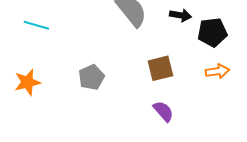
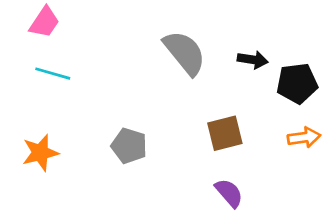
gray pentagon: (91, 77) -> (129, 146), turned -30

